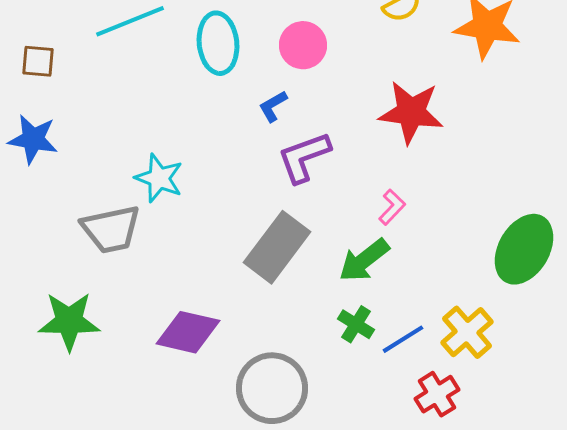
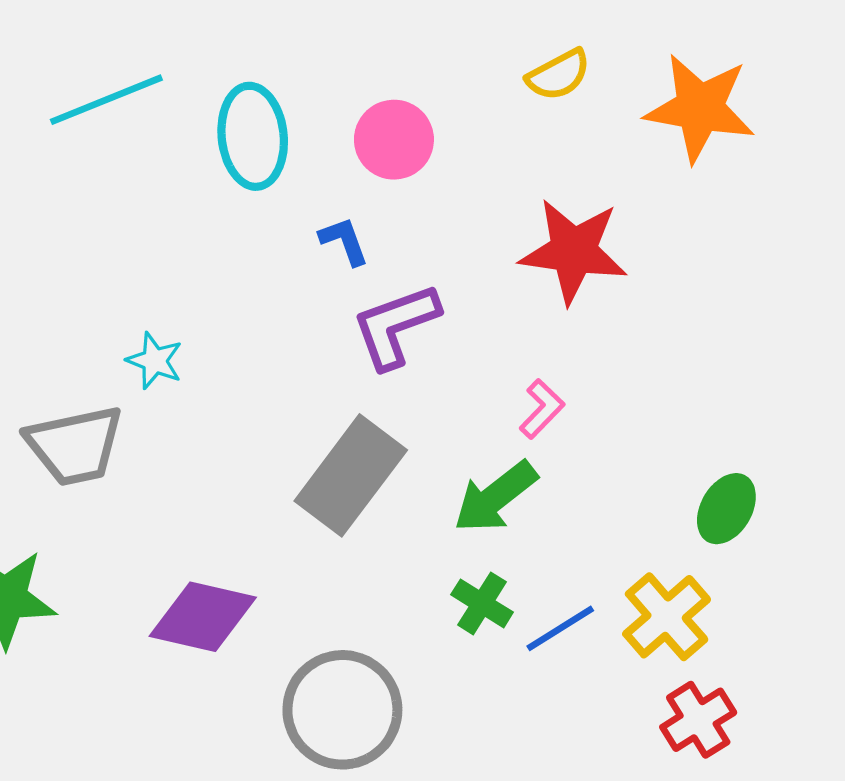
blue L-shape: (273, 106) -> (344, 241), turned 100
cyan star: (159, 178) -> (155, 361), size x0.7
green ellipse: (524, 249) -> (726, 509), moved, size x0.6
red cross: (437, 394) -> (698, 720), moved

